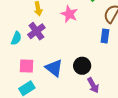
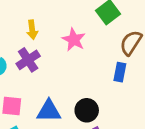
blue triangle: (54, 68) -> (49, 111), turned -42

